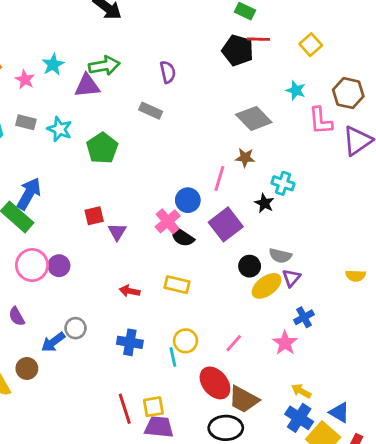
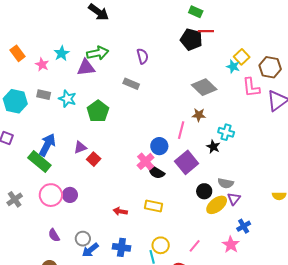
yellow square: (311, 45) -> (242, 57), moved
red square: (94, 216) -> (94, 159), turned -32
purple triangle: (117, 232) -> (80, 147), moved, turned 40
purple semicircle: (17, 316) -> (54, 235), moved
blue arrow: (53, 342) -> (90, 250), moved

